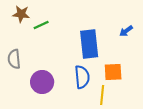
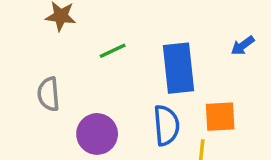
green line: (41, 25) -> (113, 51), moved

